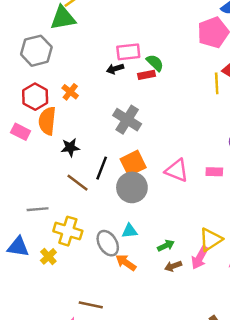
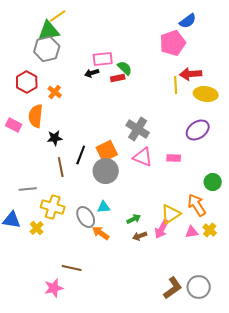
gray hexagon: (36, 51) -> (47, 49), moved
red hexagon: (35, 97) -> (27, 82), moved
gray cross: (127, 120) -> (138, 129), moved
brown line: (77, 183) -> (61, 167), turned 42

